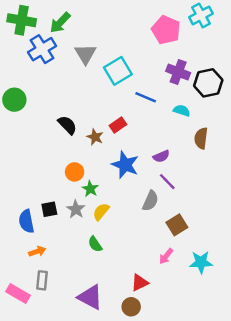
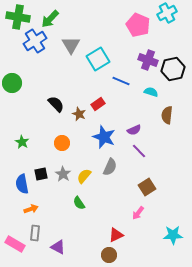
green star: (90, 189) -> (22, 142), moved
gray semicircle: (150, 201) -> (110, 167), moved
cyan star: (201, 262) -> (173, 235), moved
purple triangle: (90, 297) -> (58, 247), moved, size x0.7

